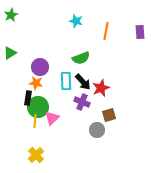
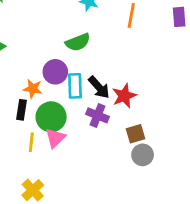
green semicircle: (81, 58) -> (78, 42), moved
purple circle: (40, 67) -> (55, 72), moved
green circle: (38, 107) -> (51, 117), moved
gray circle: (97, 130) -> (143, 155), moved

